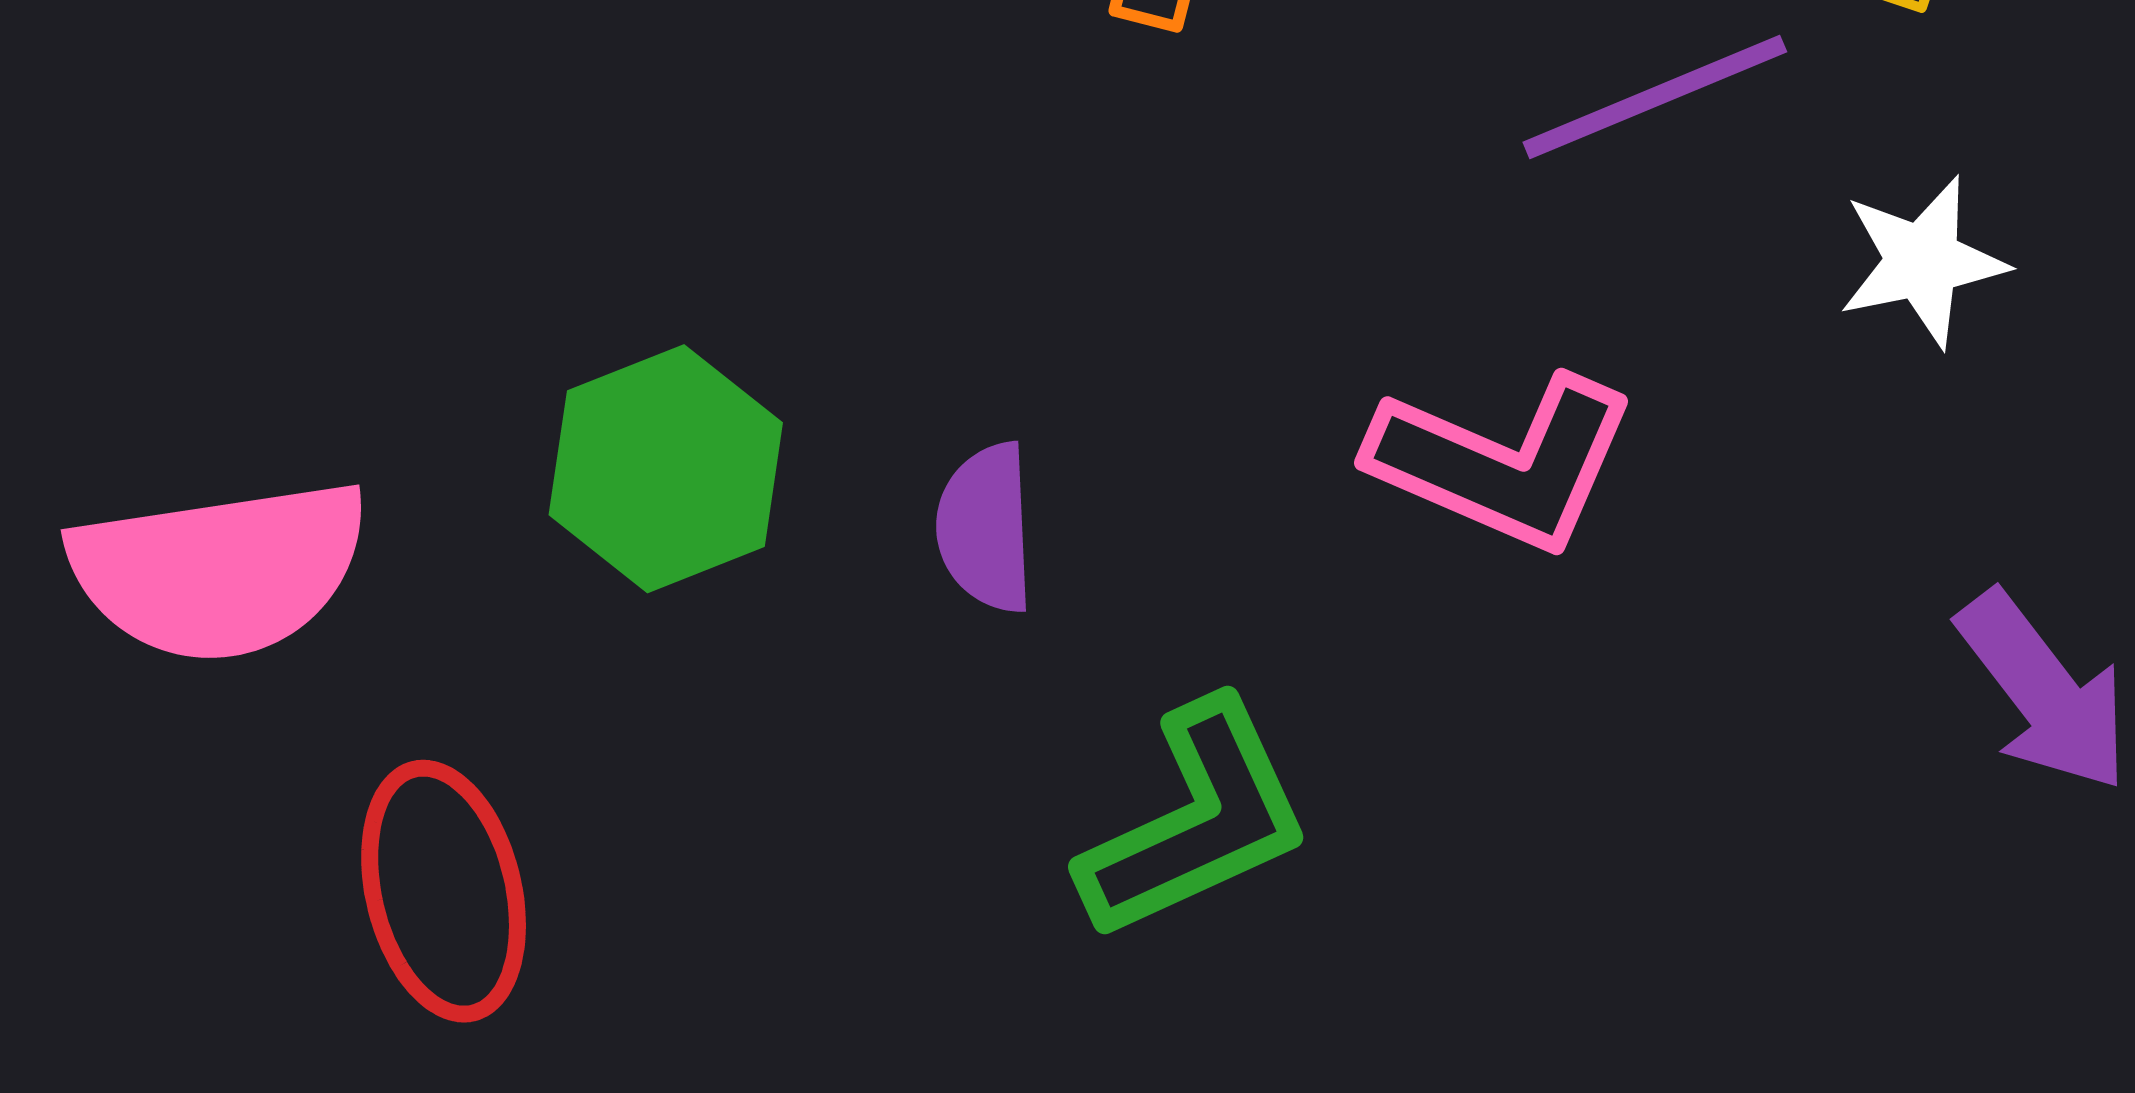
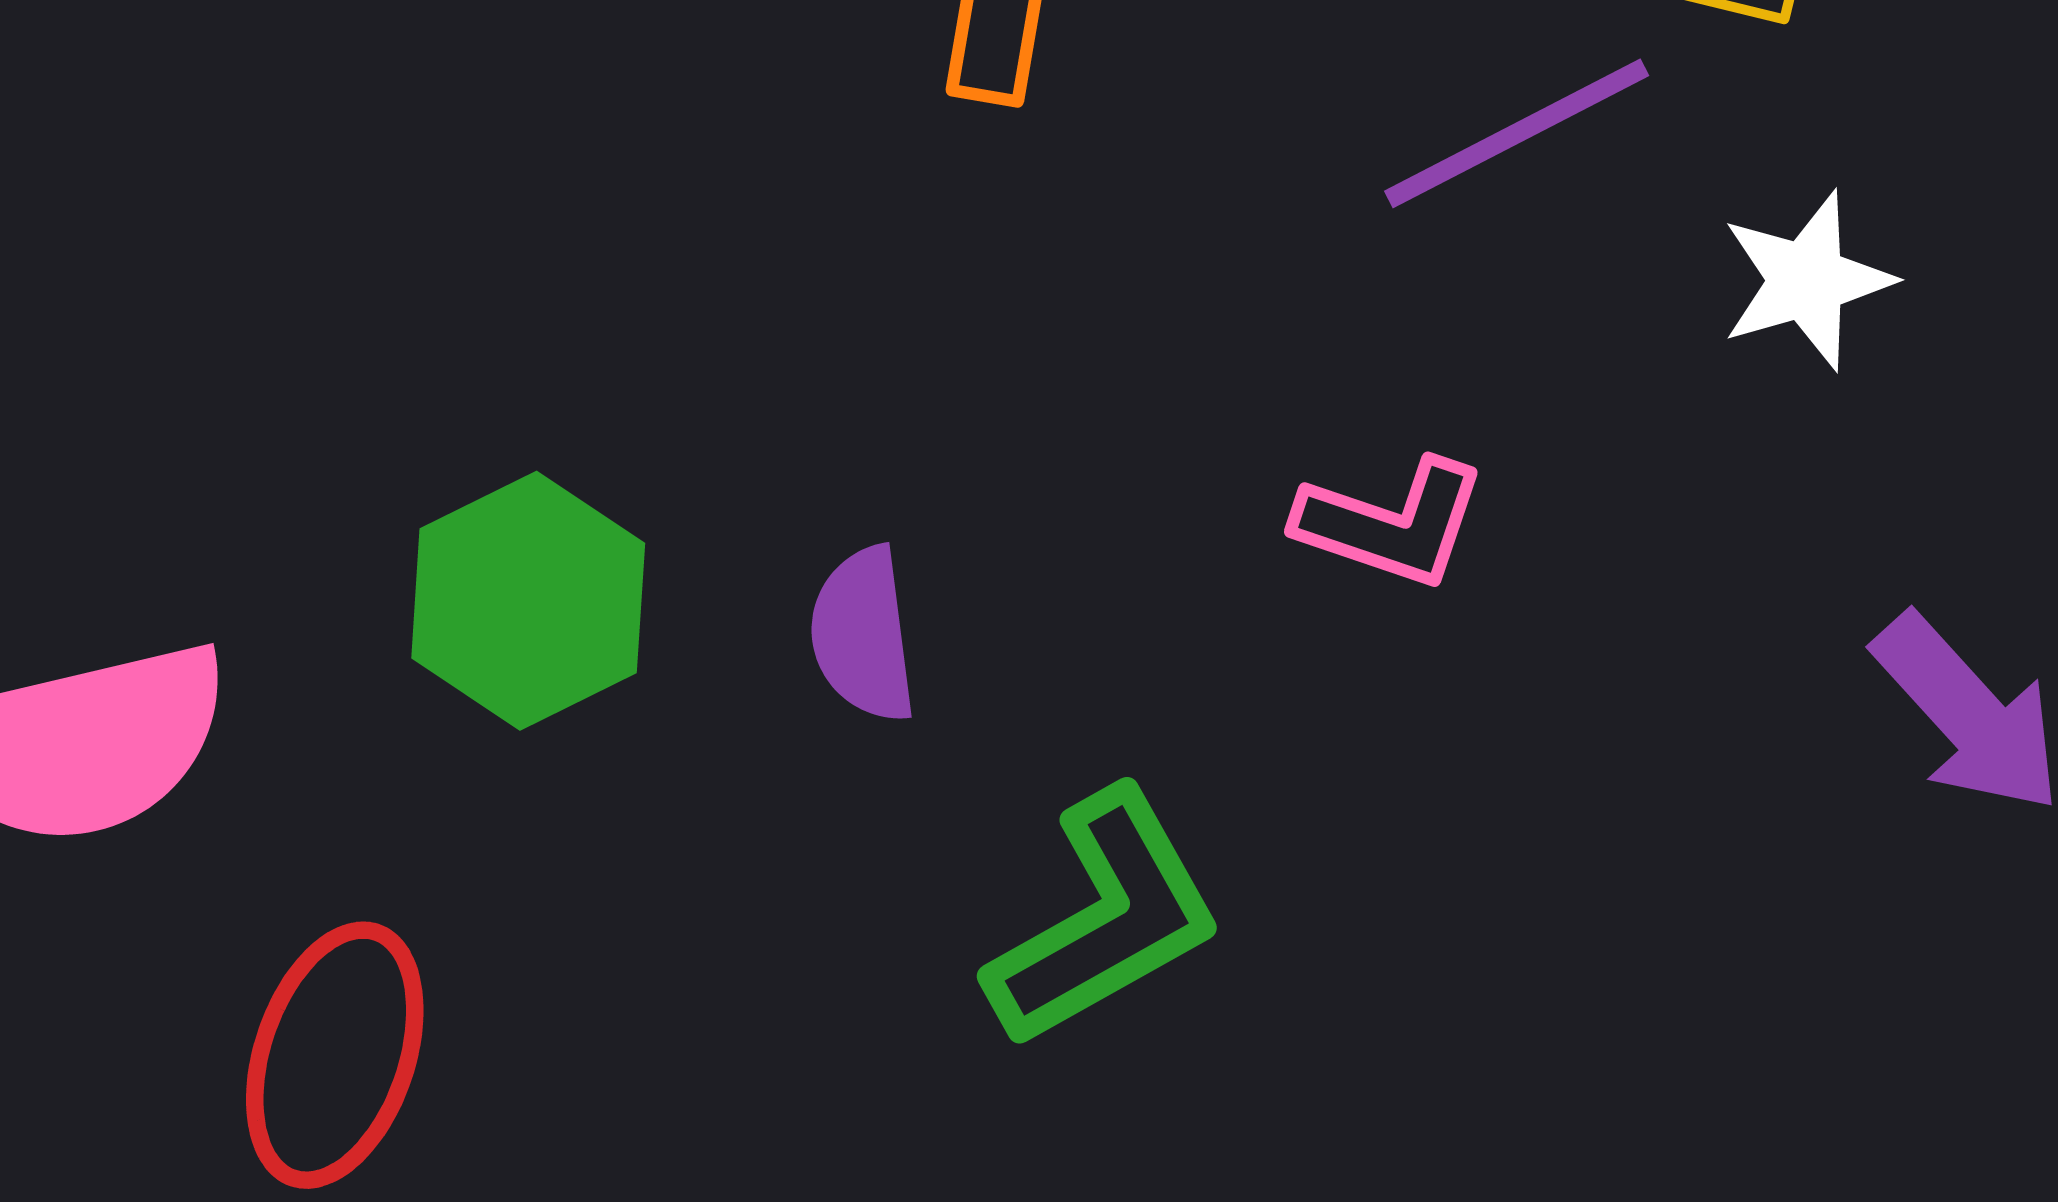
pink L-shape: (1503, 462) -> (1391, 523), size x0.7
red ellipse: (444, 891) -> (335, 1055), turned 37

